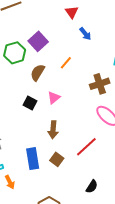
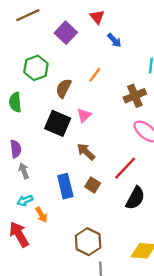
purple square: (38, 41) -> (66, 33), moved
black square: (30, 103) -> (58, 123), size x1.6
brown arrow: (53, 130) -> (86, 152), turned 132
black semicircle: (92, 187) -> (135, 198), moved, size x1.5

